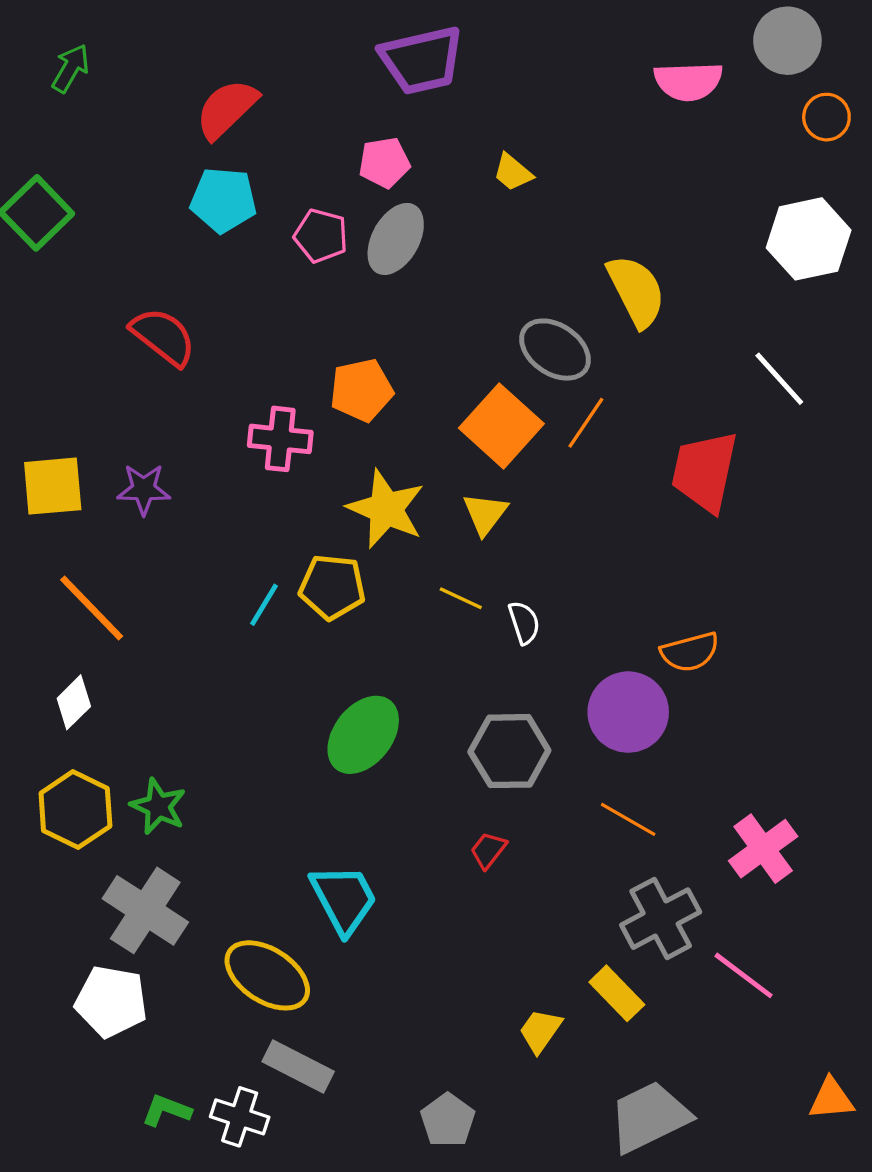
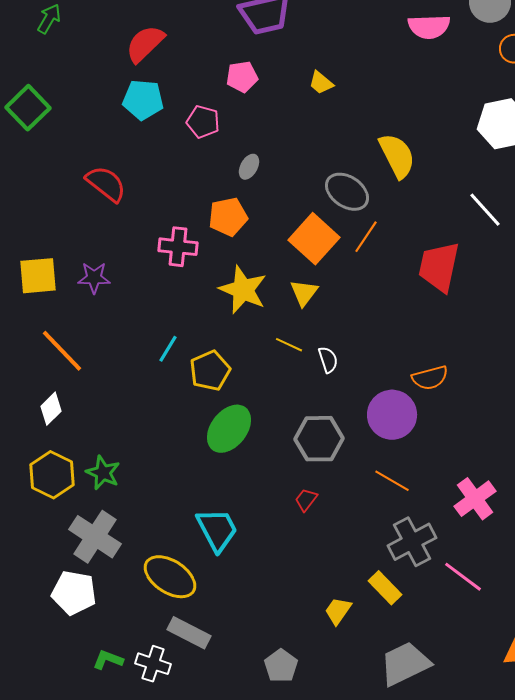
gray ellipse: (396, 239) -> (249, 167), moved, size x0.6
yellow pentagon: (332, 587) -> (210, 371), moved, turned -30

